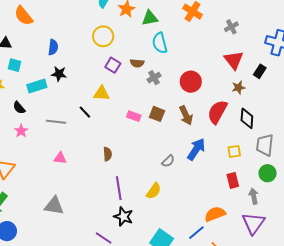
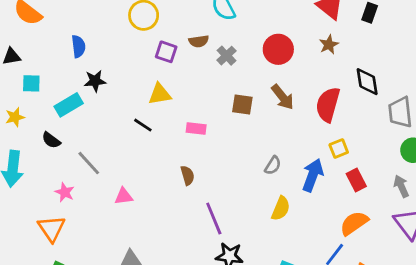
brown star: (238, 88) -> (329, 45), moved
red semicircle: (217, 112) -> (328, 105), moved
pink rectangle: (134, 116) -> (196, 129), moved
gray line: (56, 122) -> (89, 163), moved, turned 54
pink star: (21, 131) -> (65, 192), moved
blue arrow: (196, 149) -> (313, 175), moved
yellow square: (234, 151) -> (339, 149), moved
red rectangle: (233, 180) -> (356, 180), moved
yellow semicircle: (154, 191) -> (281, 208), moved

